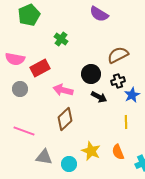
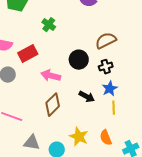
blue star: (132, 95) -> (110, 89), moved
black arrow: (99, 97) -> (87, 97), moved

